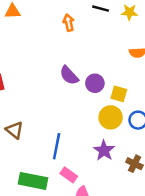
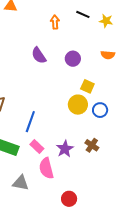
purple semicircle: (69, 75) -> (39, 55), moved
purple circle: (95, 83) -> (73, 59), moved
purple star: (104, 150) -> (65, 149), moved

